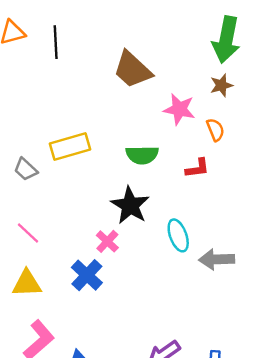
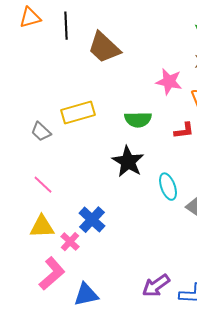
brown trapezoid: (133, 70) -> (104, 48), moved
pink cross: (107, 241) -> (70, 242), moved

